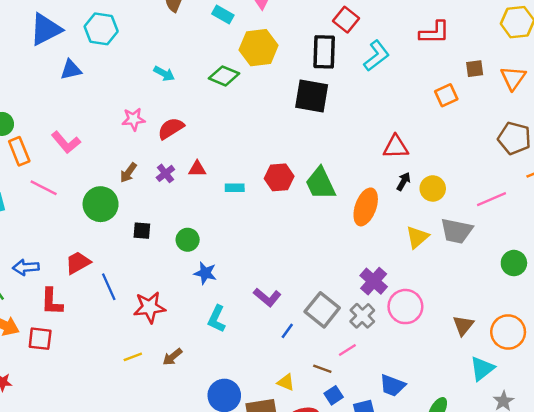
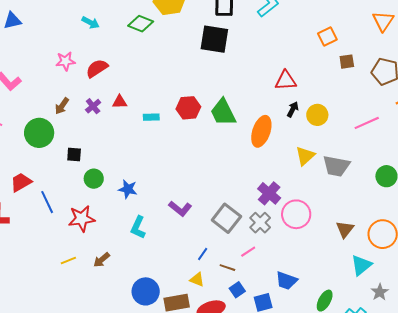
brown square: (475, 69) -> (347, 62), moved
gray trapezoid: (456, 231) -> (336, 166), moved
green circle: (188, 240) -> (94, 179), moved
blue line: (287, 331) -> (203, 254), moved

